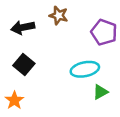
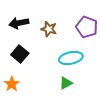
brown star: (59, 15) -> (49, 29), moved
green triangle: (100, 92) -> (66, 83), moved

